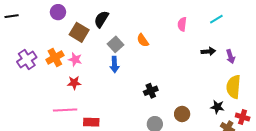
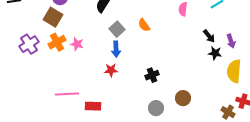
brown square: (79, 32) -> (53, 17), moved
black arrow: (208, 51) -> (209, 36), turned 56
red star: (74, 83) -> (111, 70), moved
black star: (217, 107) -> (215, 53), moved

